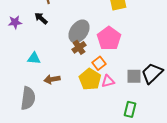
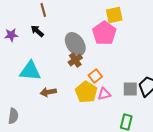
gray ellipse: (79, 31) -> (75, 44), turned -70
pink pentagon: (109, 38) -> (104, 33), moved
cyan triangle: (34, 58) -> (30, 71), size x1.6
gray semicircle: (28, 98) -> (13, 116), moved, size x0.7

